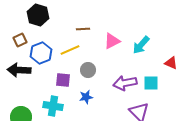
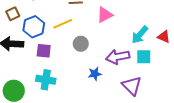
cyan arrow: (141, 45) -> (140, 35), moved
purple square: (63, 80) -> (44, 51), moved
blue star: (86, 97) -> (95, 74), moved

